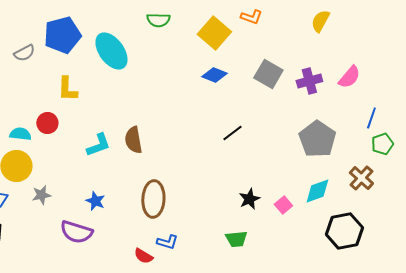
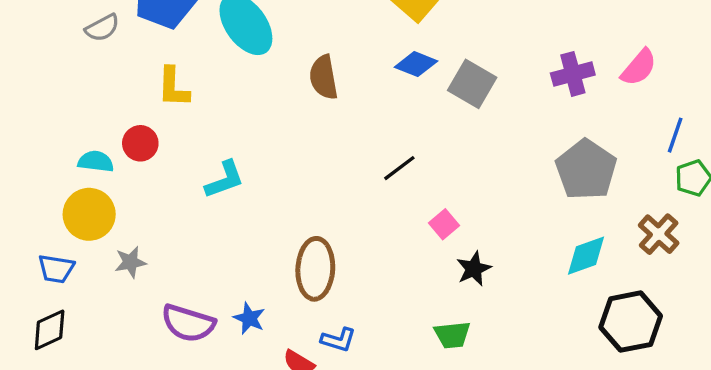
gray square: (268, 74) -> (472, 84), moved
black line: (232, 133) -> (399, 168), moved
brown semicircle: (133, 140) -> (324, 77), moved
blue star: (95, 201) -> (249, 318), moved
pink square: (283, 205) -> (444, 224), moved

